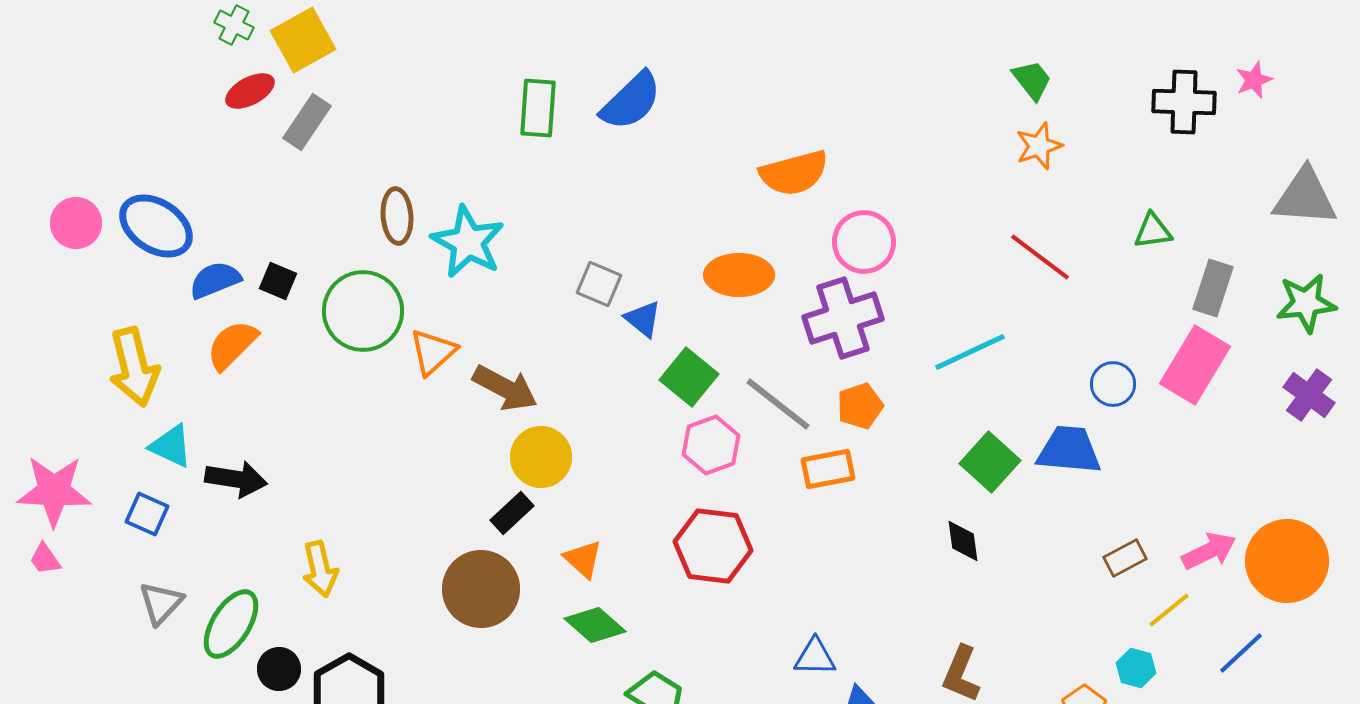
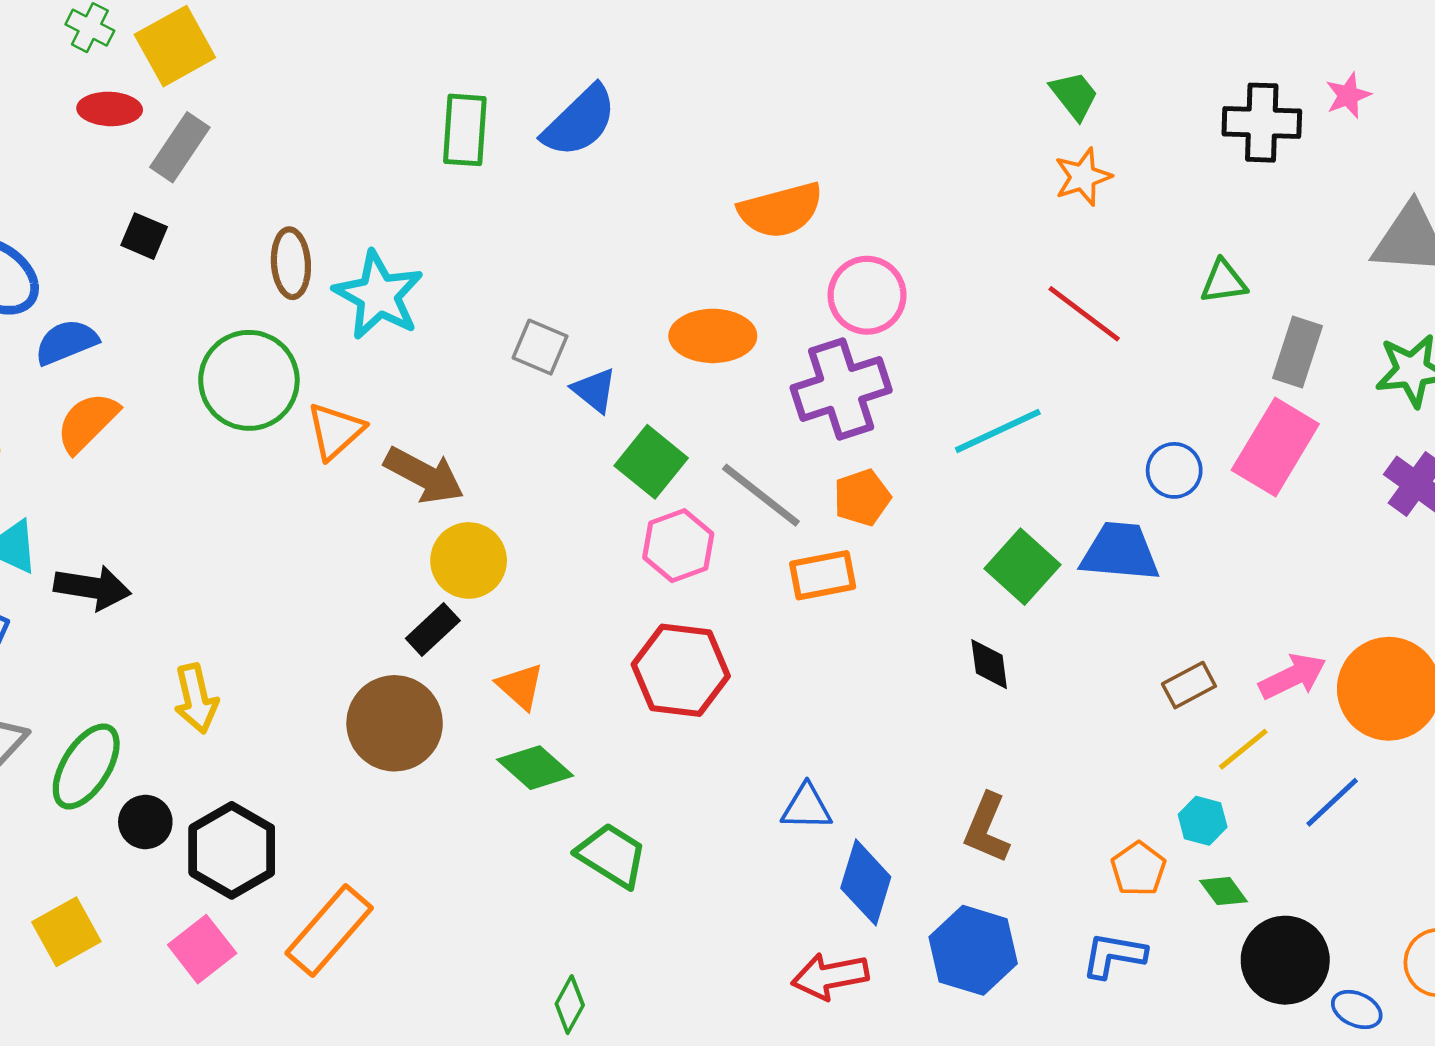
red ellipse: (250, 91) -> (110, 109), turned 30
black square: (278, 281) -> (144, 236), moved

